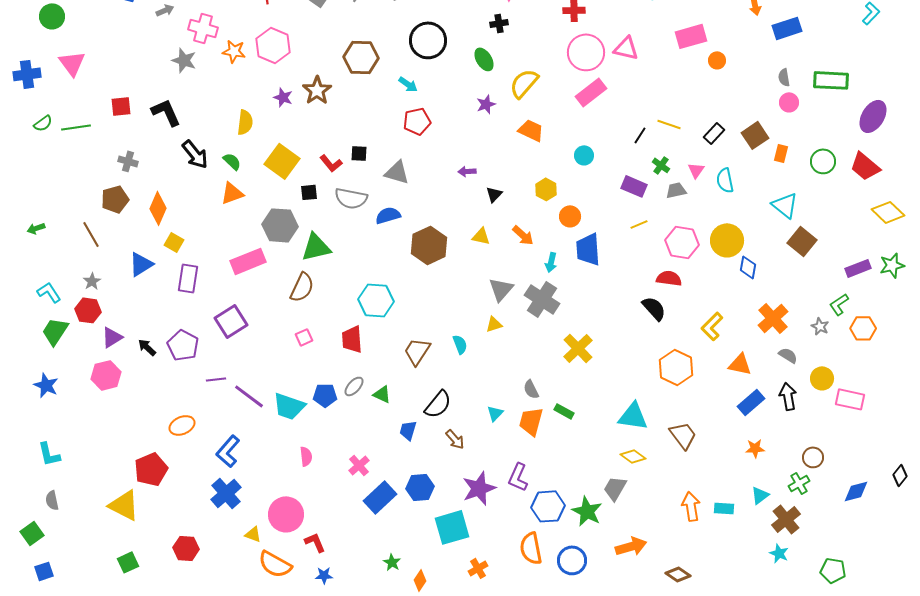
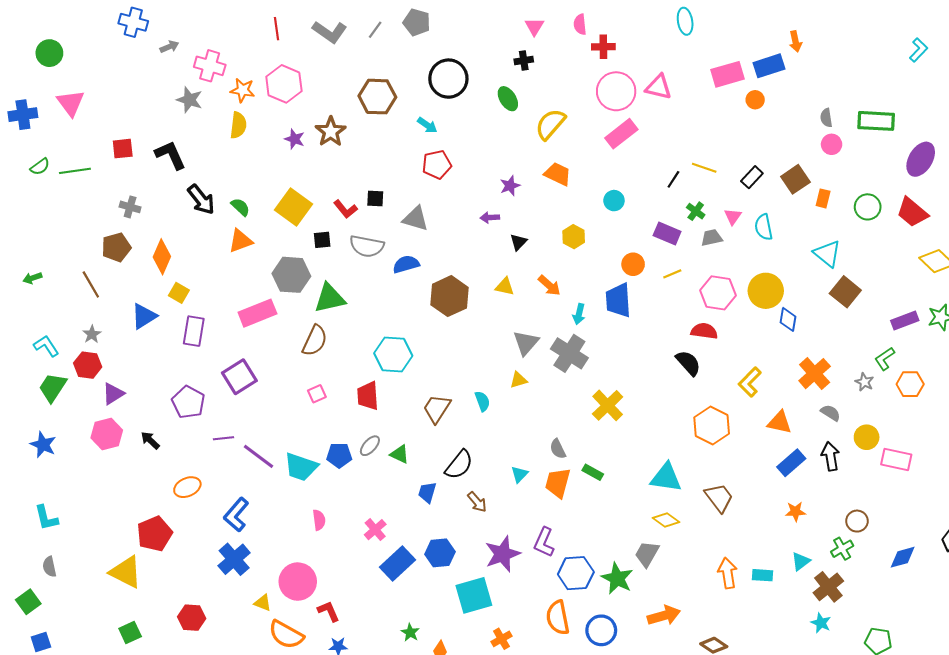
blue rectangle: (787, 28) -> (769, 66), moved
purple star: (486, 104) -> (510, 186), moved
yellow semicircle: (245, 122) -> (238, 125), moved
orange circle: (570, 216) -> (633, 264), moved
black arrow: (147, 347) -> (150, 440), moved

